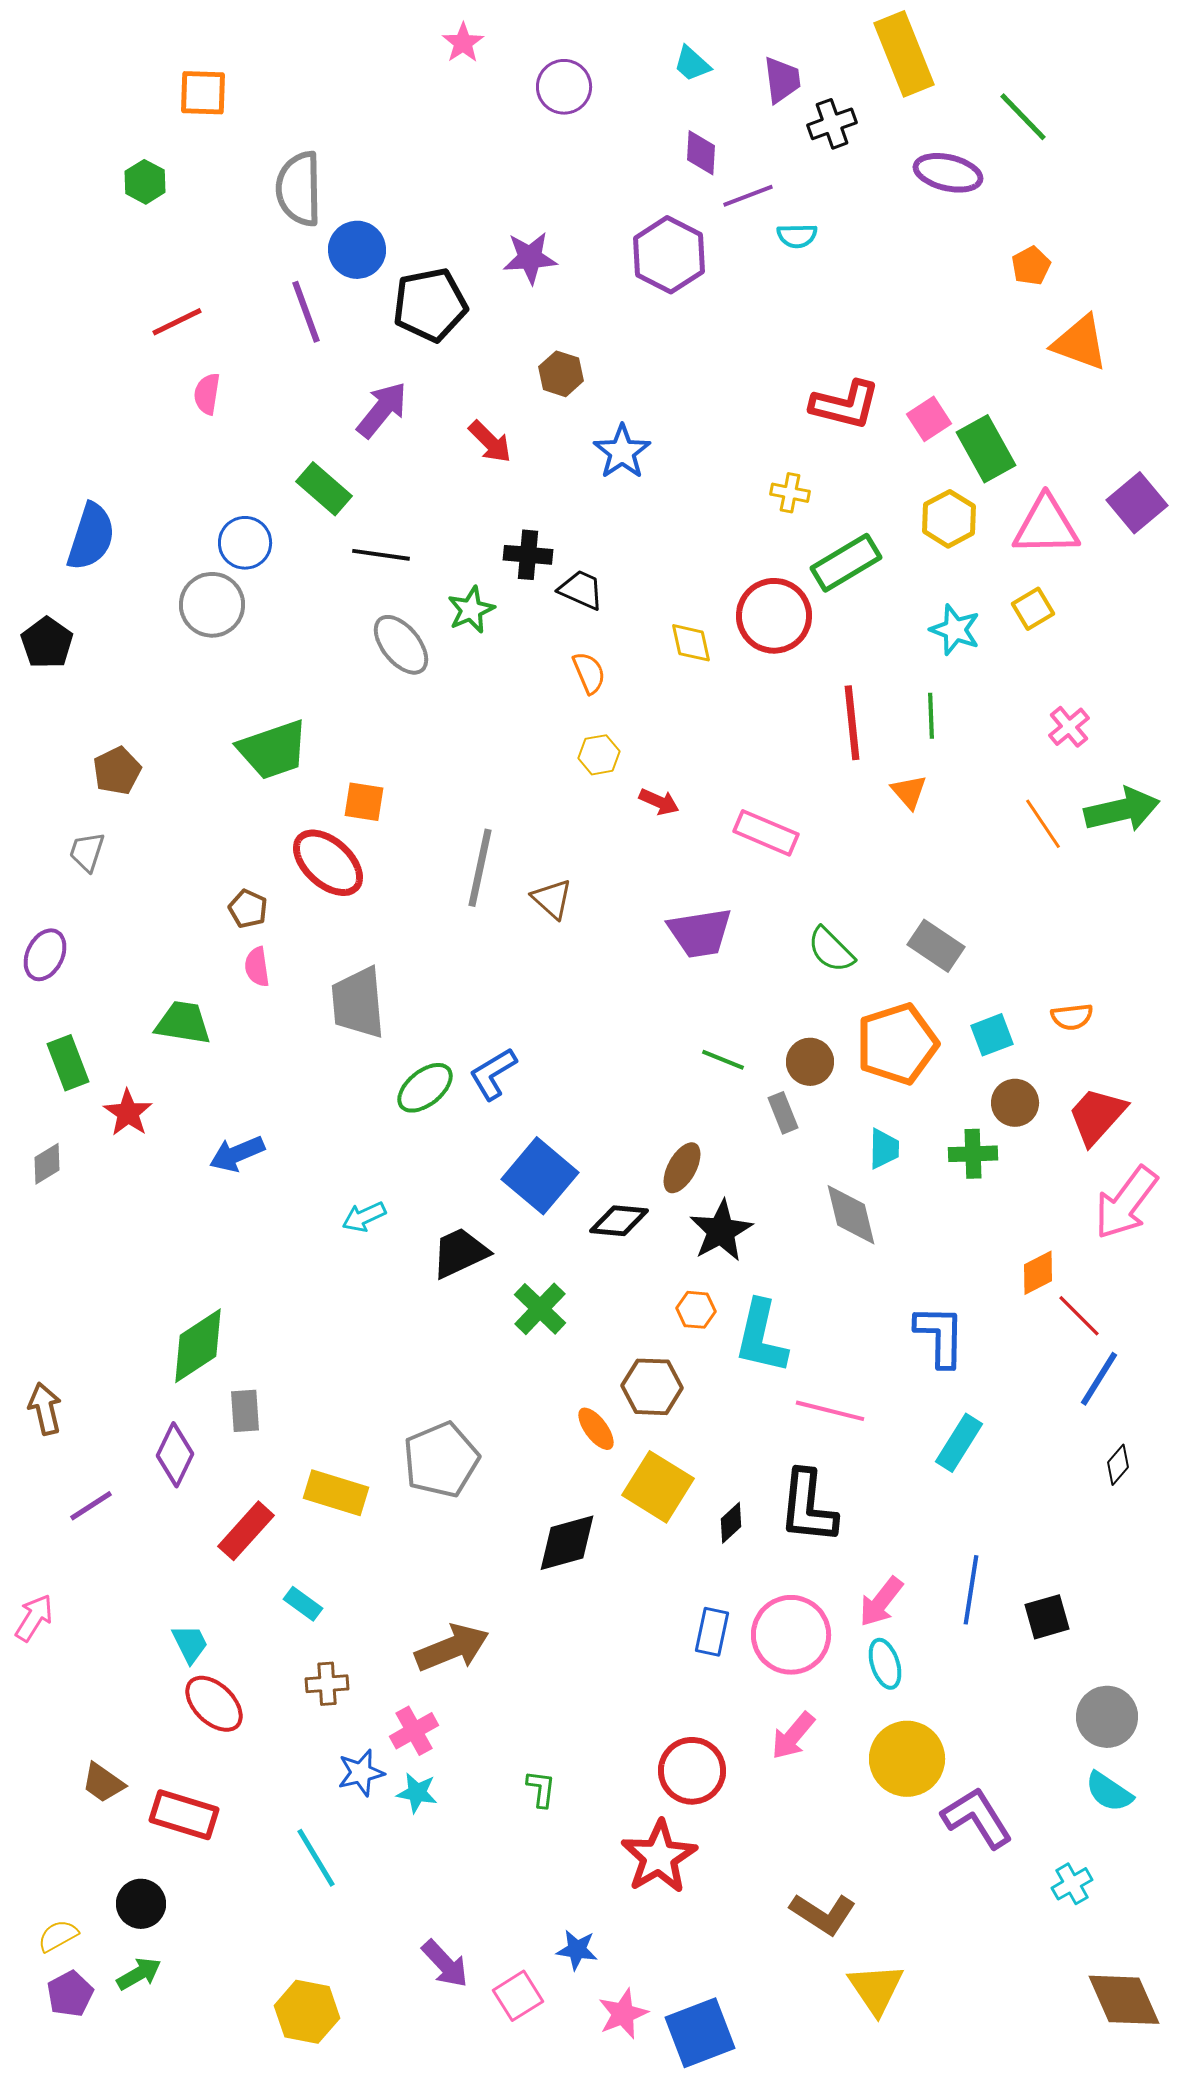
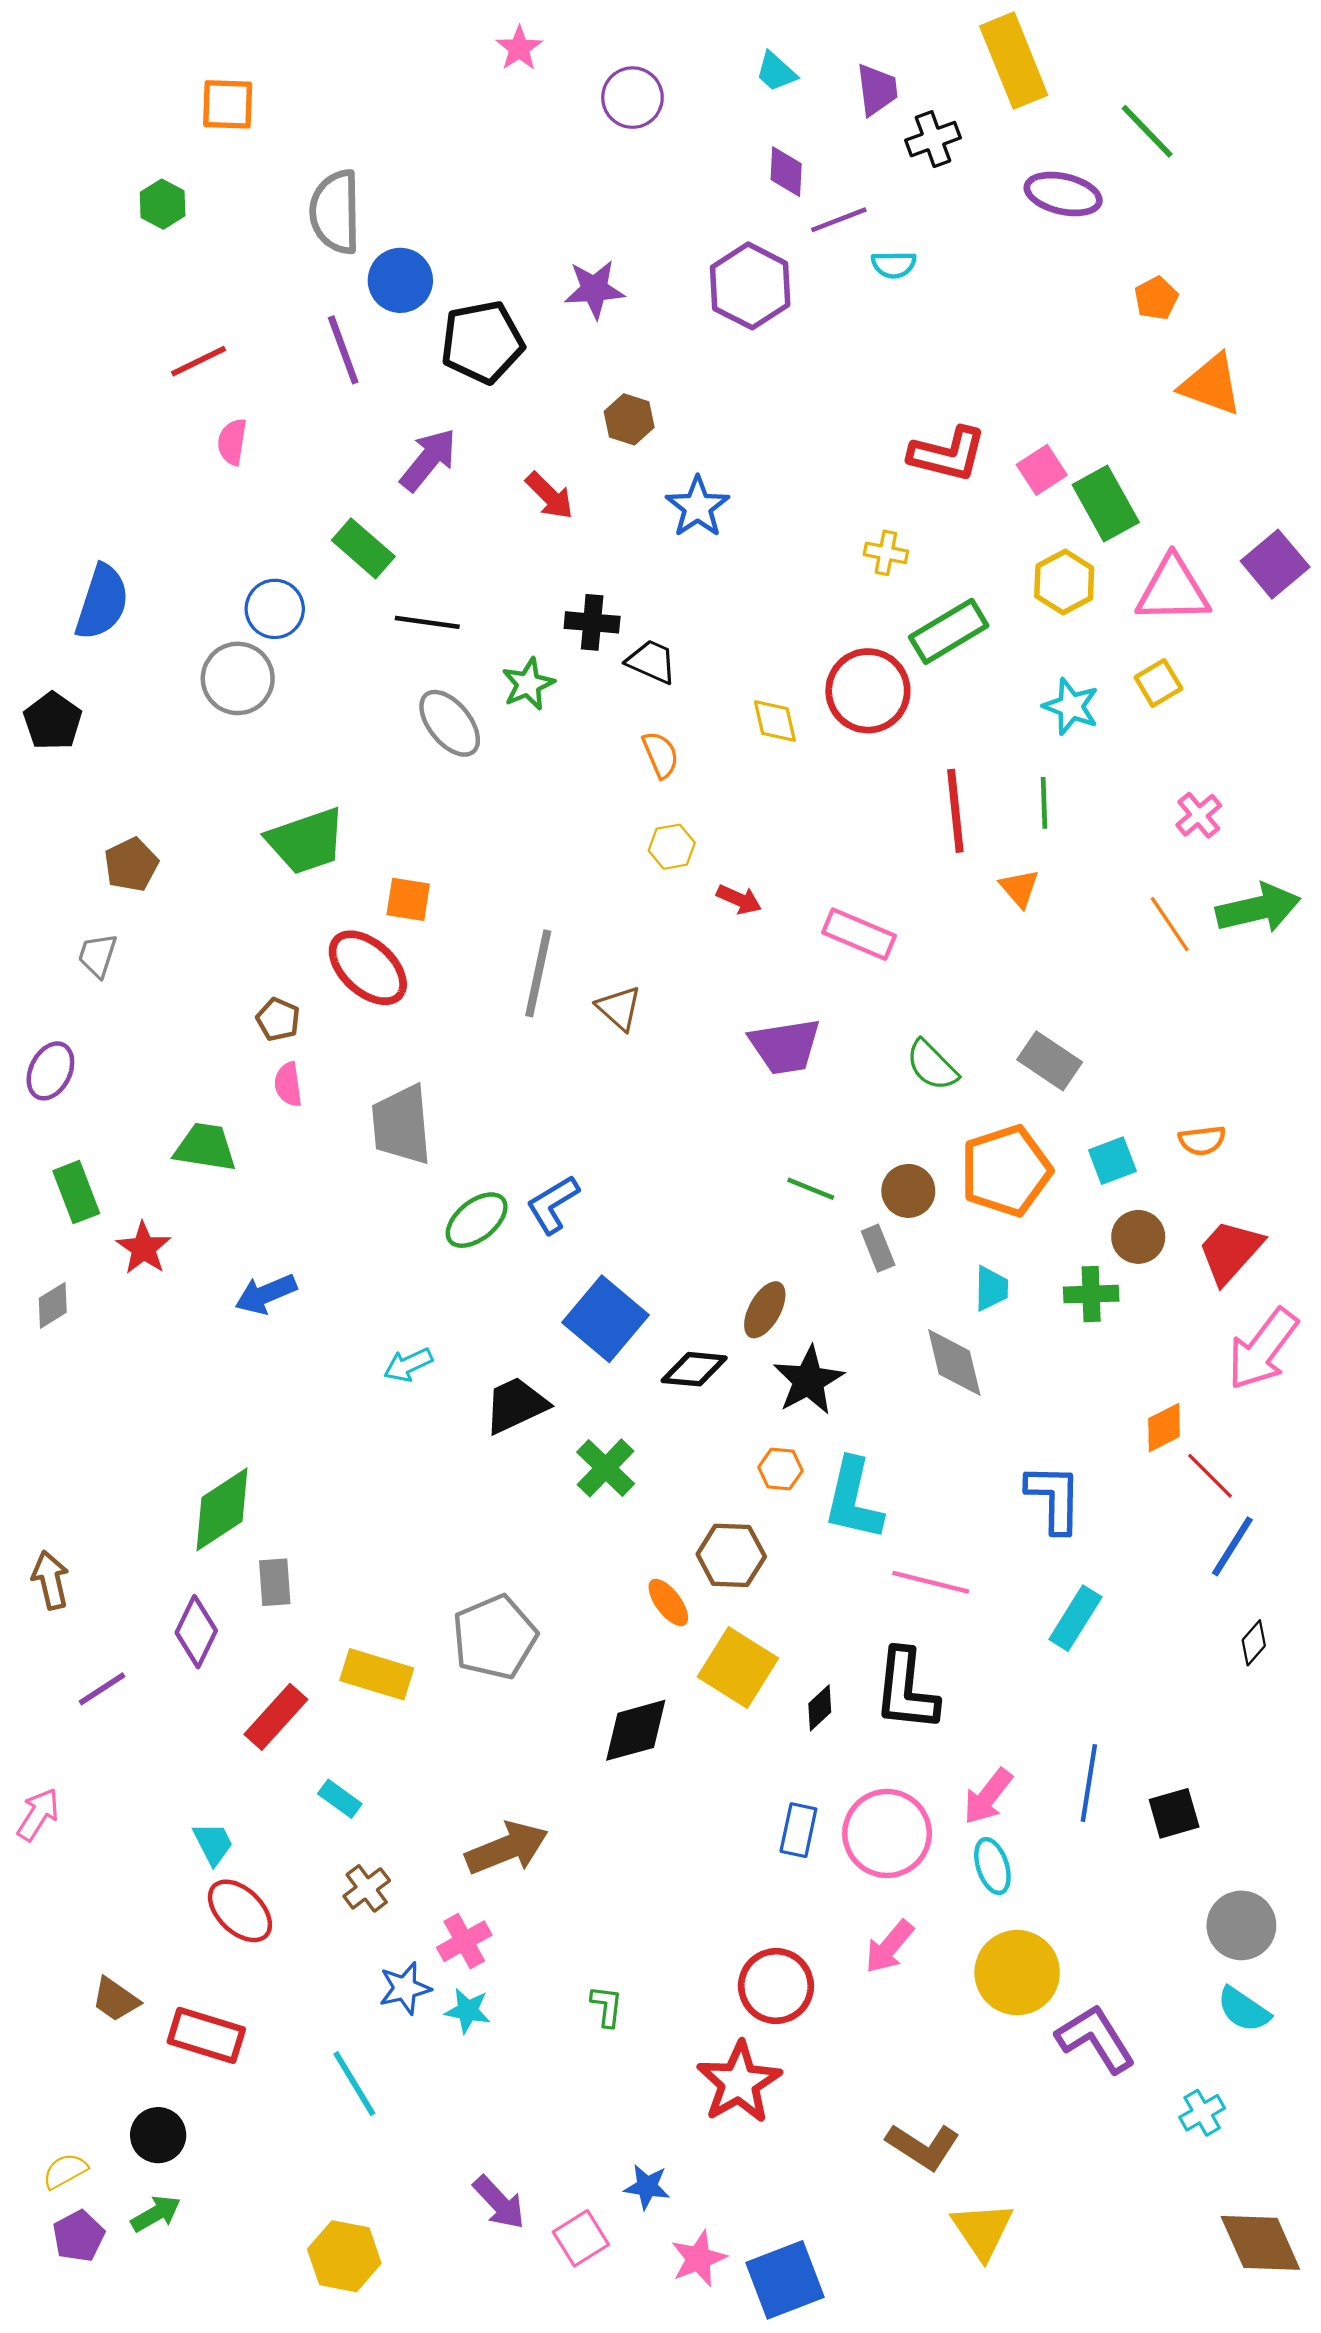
brown cross: (327, 1684) -> (367, 1888), turned -33

